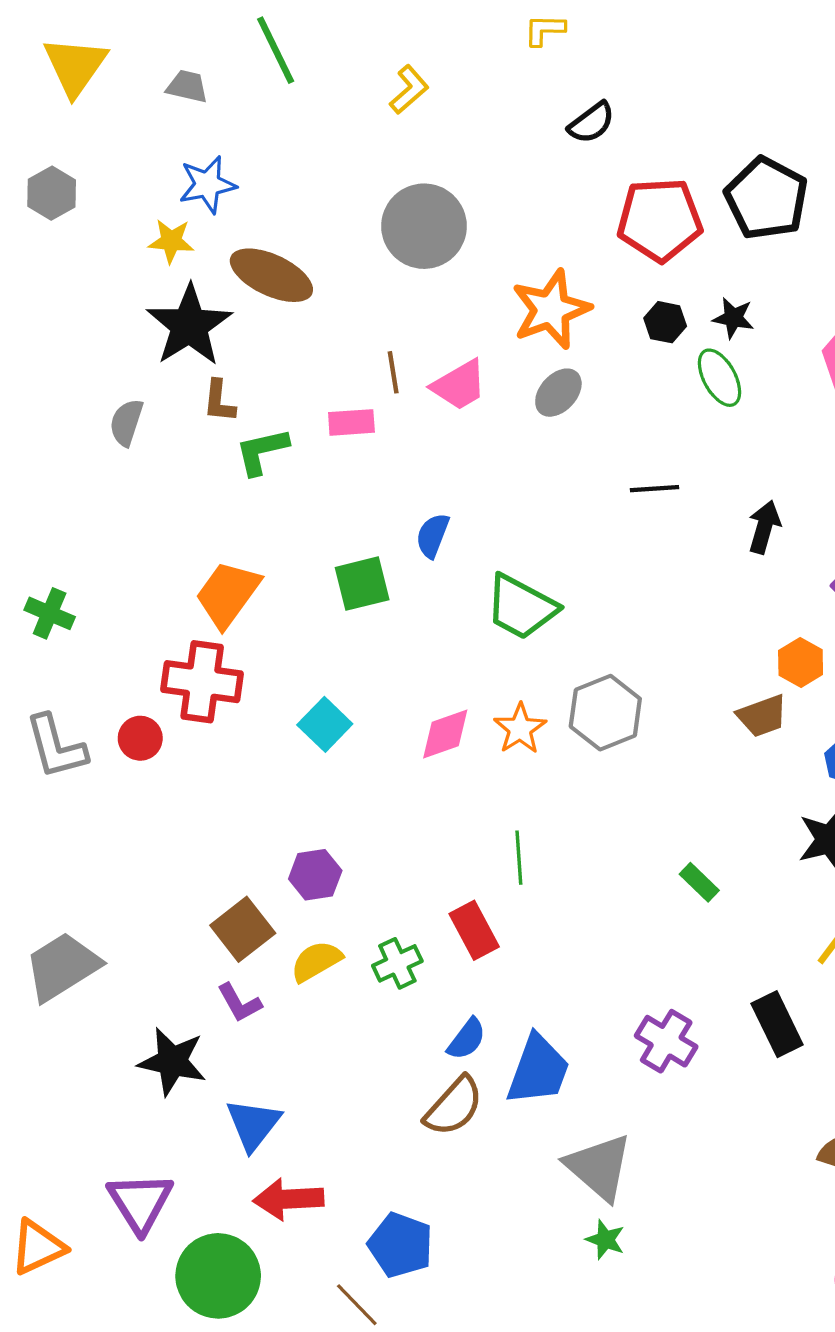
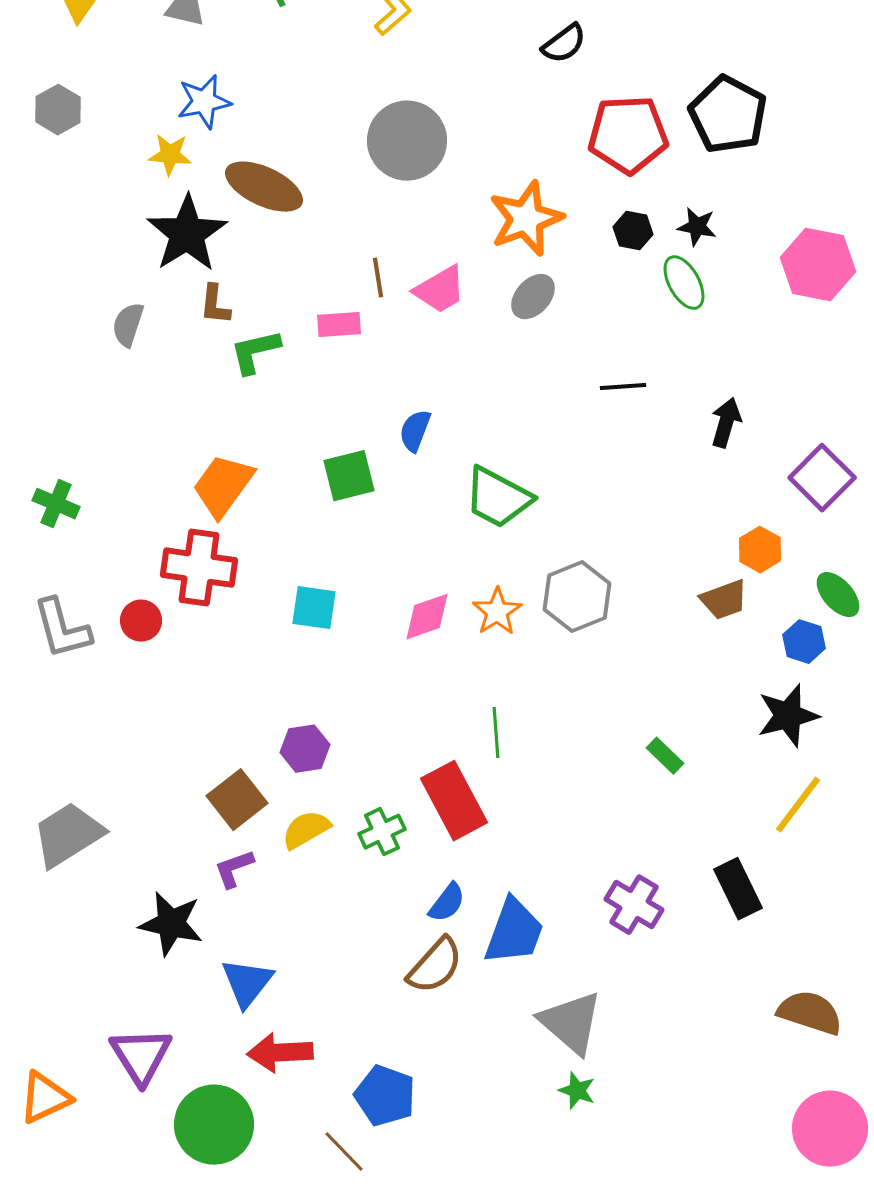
cyan square: (325, 724) -> (314, 608), turned -36
red rectangle: (474, 930) -> (454, 801), size x1.4
purple L-shape: (239, 1003) -> (234, 869), turned 99

